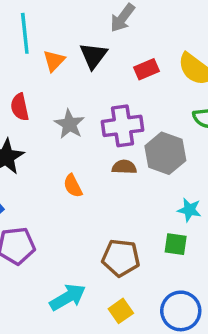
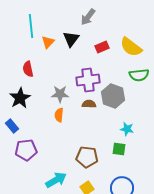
gray star: (69, 124) -> (60, 94), moved, turned -30
orange semicircle: (73, 186) -> (59, 115), turned 32

